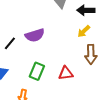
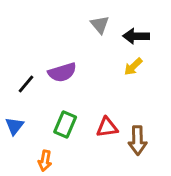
brown arrow: (91, 54) -> (138, 140), moved

